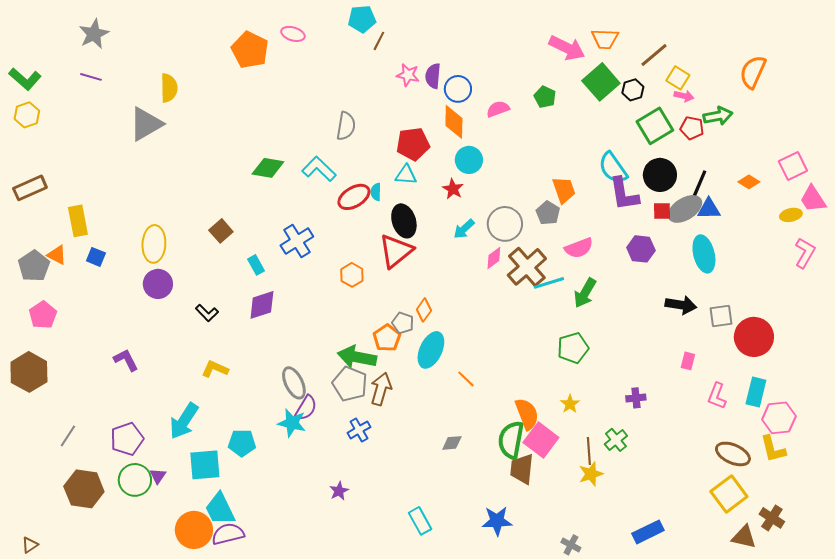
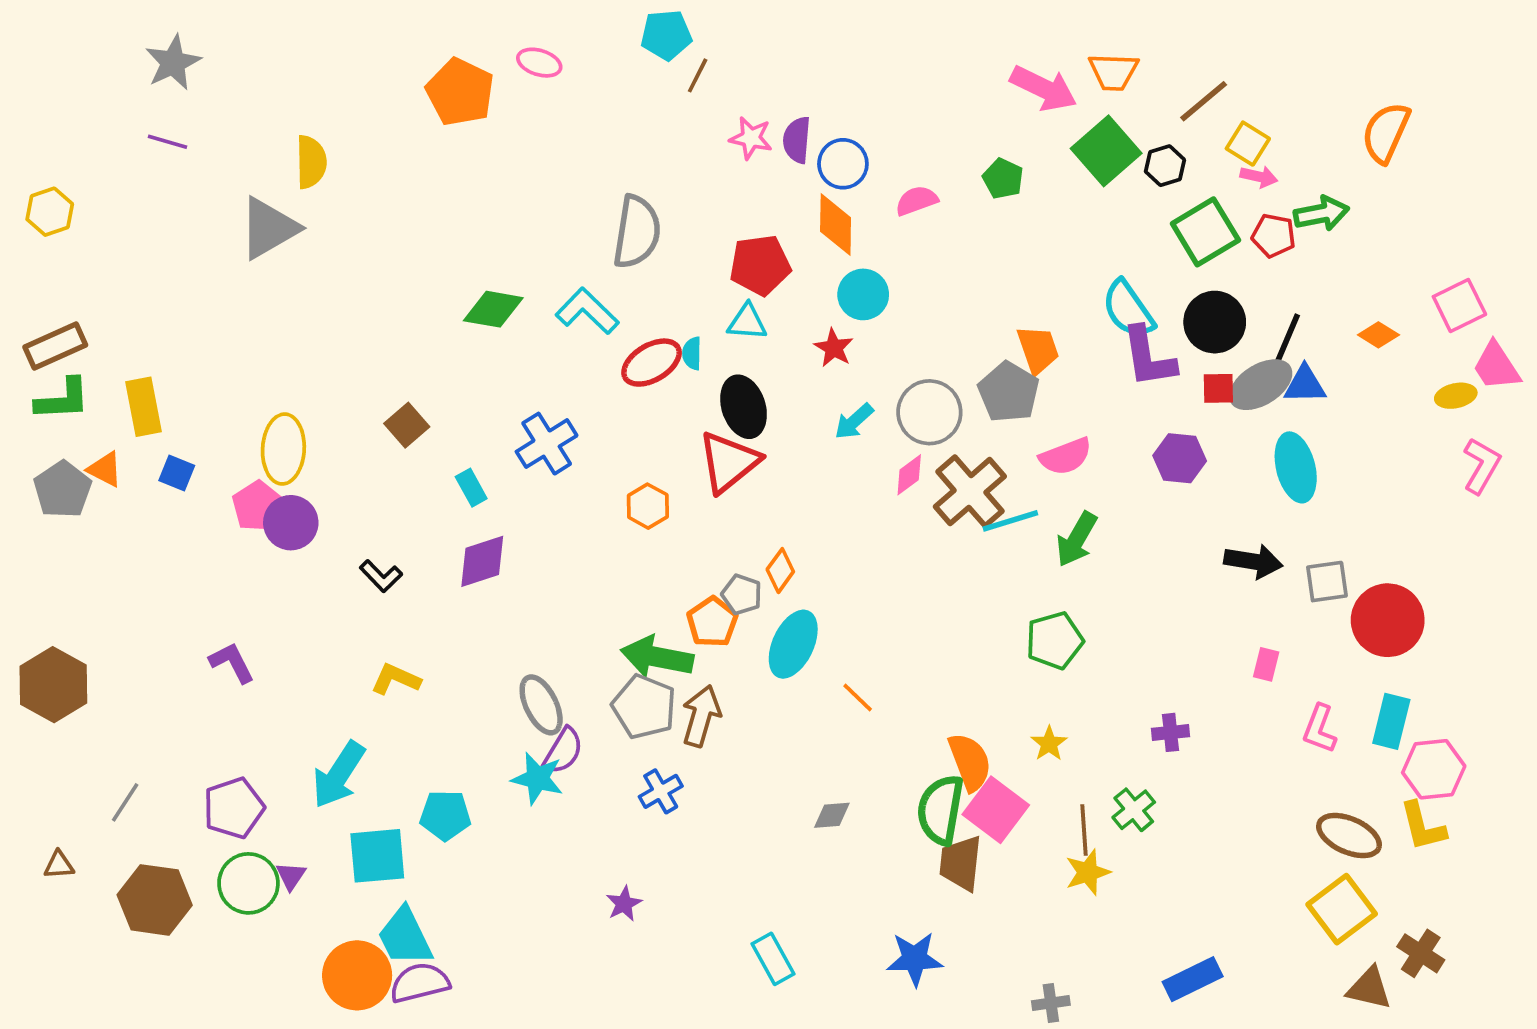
green L-shape: (25, 79) -> (63, 399), moved, turned -44
gray semicircle: (346, 126) -> (637, 232), size x1.4
gray pentagon: (548, 213) -> (1009, 392), size x1.4
pink pentagon: (43, 315) -> (258, 506), moved
brown triangle: (30, 545) -> (59, 865), moved, turned 30
gray cross: (571, 545) -> (1051, 1003), turned -36

